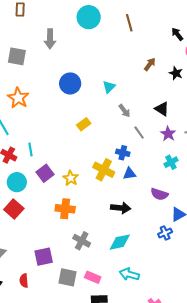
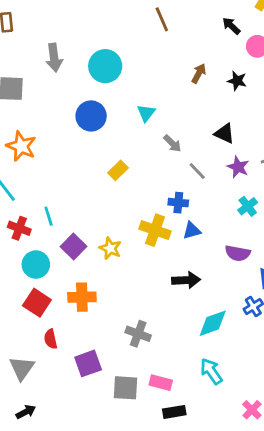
cyan circle: (89, 17) -> (105, 66), moved
orange cross: (65, 209) -> (82, 297), moved
cyan diamond: (120, 242) -> (213, 323), moved
cyan arrow: (129, 274) -> (211, 371), turned 48
red semicircle: (24, 281) -> (51, 339), moved

